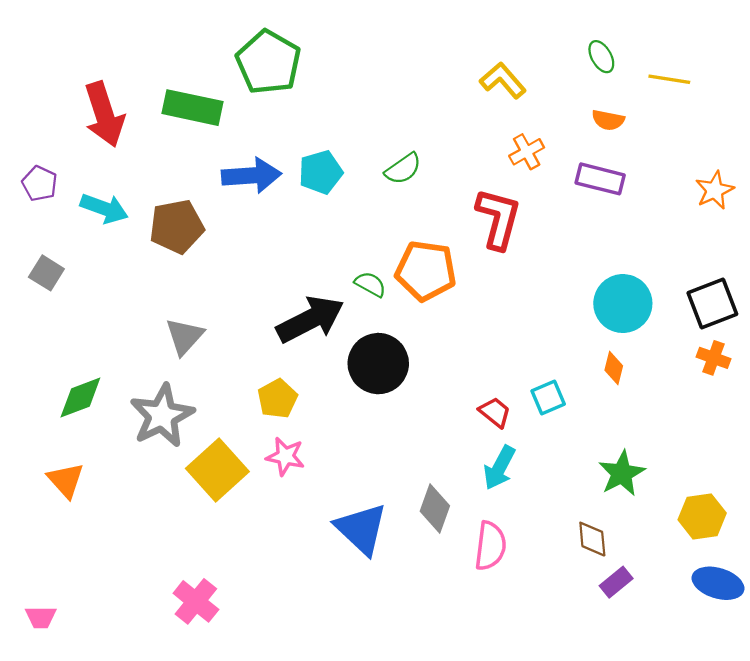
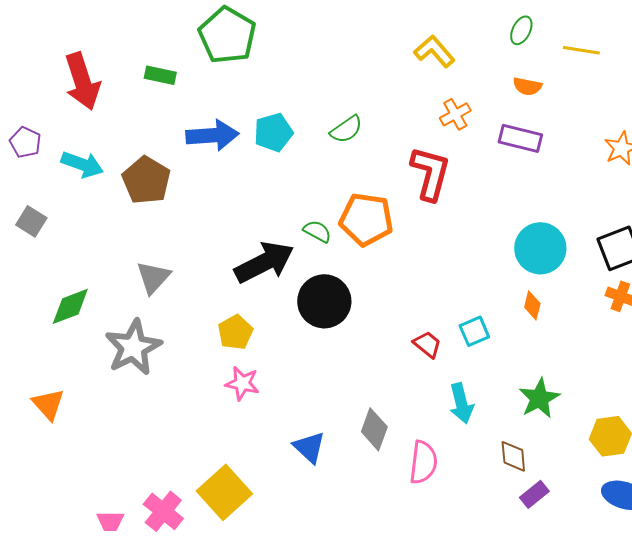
green ellipse: (601, 57) -> (521, 30), turned 56
green rectangle: (193, 108) -> (160, 75), size x0.6
brown pentagon: (177, 227) -> (146, 180), turned -30
green diamond: (80, 398) -> (70, 306), moved
cyan arrow: (499, 468) -> (461, 403), moved, turned -42
yellow square: (217, 470) -> (224, 492), moved
blue triangle: (361, 529) -> (309, 447), size x0.7
pink trapezoid: (41, 617) -> (110, 521), moved

